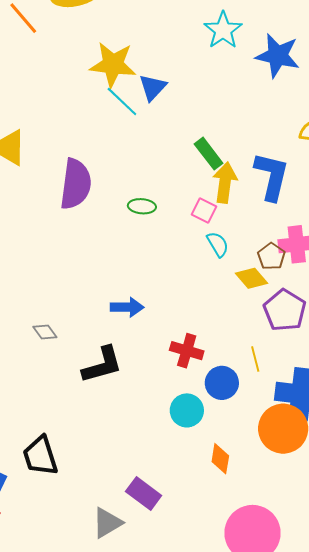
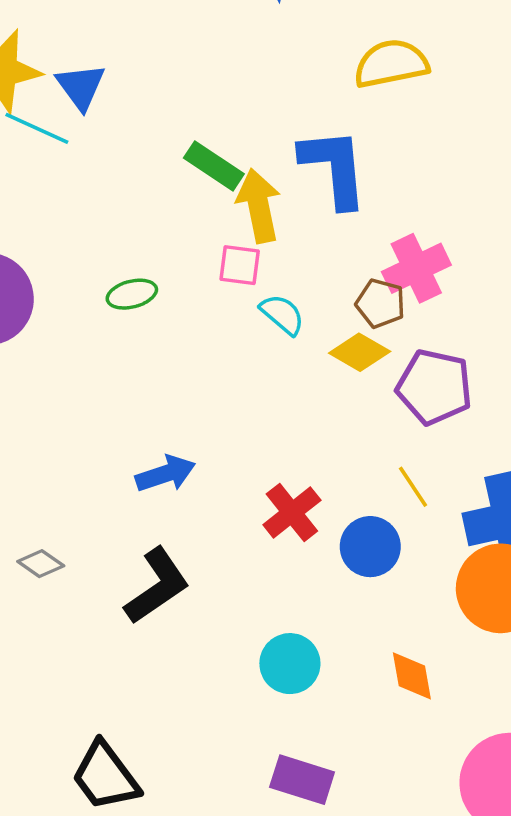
red cross: (187, 351) -> (292, 512), turned -36
cyan circle: (187, 410) -> (290, 664), moved

